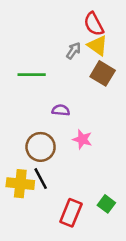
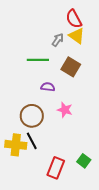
brown square: (103, 73) -> (71, 67), moved
green line: (32, 75) -> (38, 60), moved

